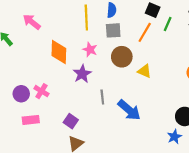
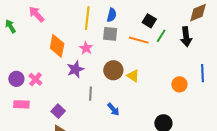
orange line: (145, 32) -> (139, 40), turned 66
brown circle: (122, 57) -> (113, 70), moved
blue arrow: (129, 110) -> (113, 109), size x0.6

